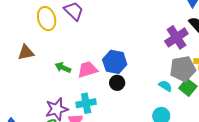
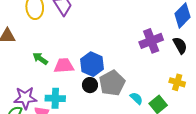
purple cross: (176, 37) -> (151, 41), moved
gray pentagon: (183, 69) -> (112, 83), moved, turned -30

